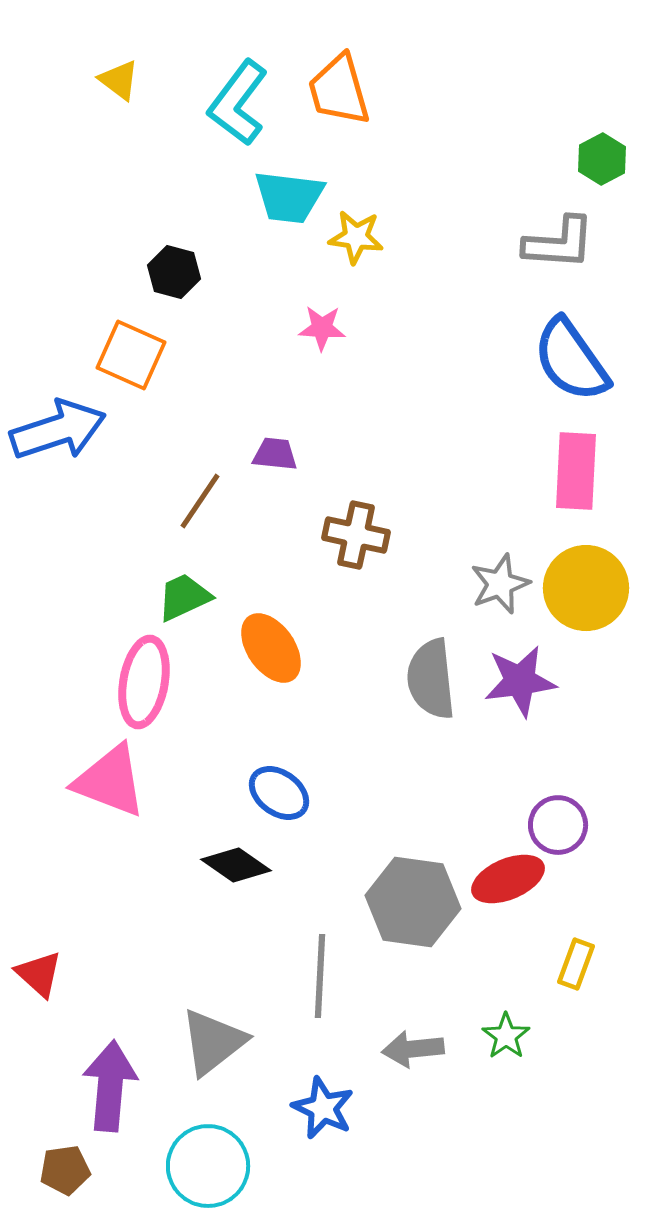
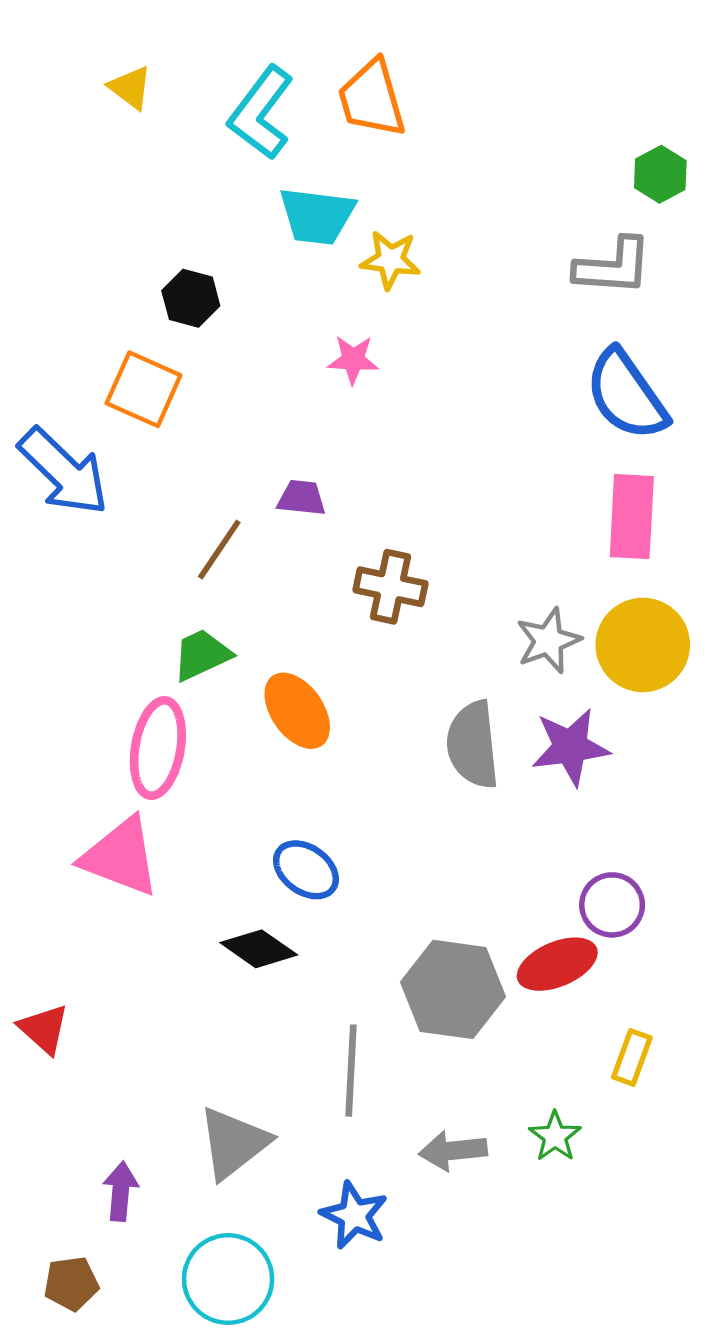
blue arrow: (58, 430) -> (64, 472), turned 62
red triangle: (39, 974) -> (44, 1029), moved
purple arrow: (110, 1086) -> (121, 1191), size x0.6

